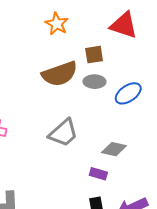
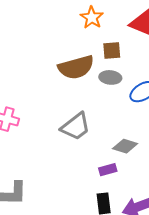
orange star: (57, 24) -> (92, 18), moved
purple rectangle: (98, 174) -> (108, 170), turned -36

